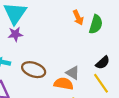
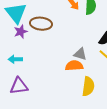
brown ellipse: (34, 70) -> (41, 24), moved

